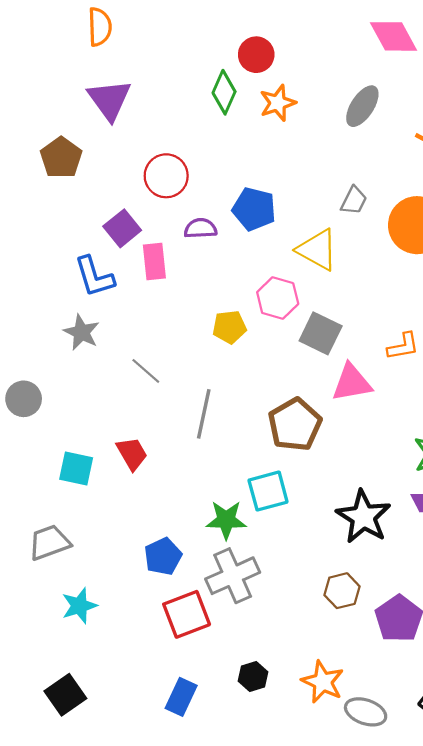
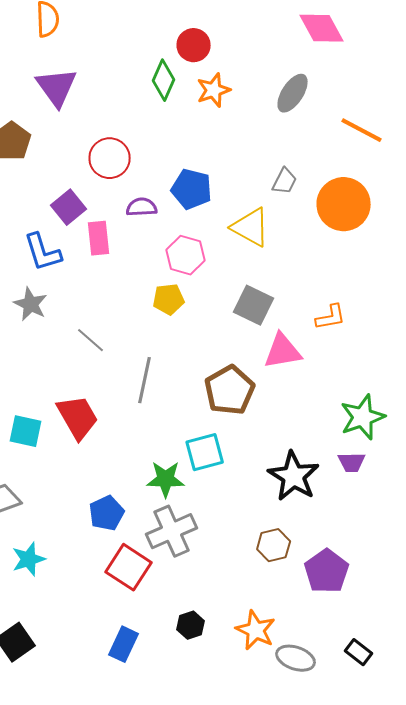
pink hexagon: (278, 298) -> (186, 255), moved
red trapezoid: (132, 453) -> (78, 417), size x1.4
red square: (187, 614) -> (129, 567), turned -36

